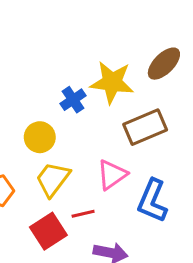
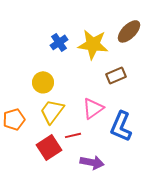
blue cross: (73, 100) -> (59, 42), moved
brown rectangle: (145, 127) -> (116, 75), size x0.7

